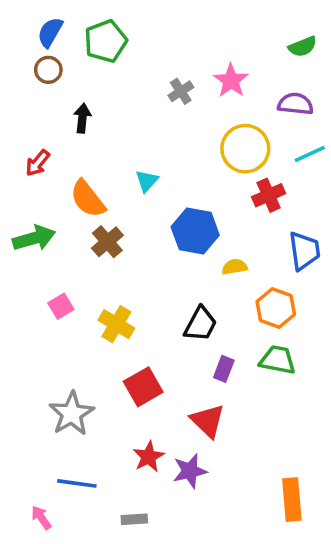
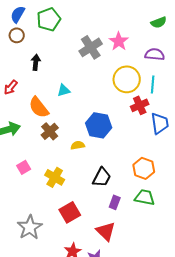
gray cross: (181, 91) -> (91, 47), size x1.6
cyan line: (310, 154) -> (153, 84), moved, turned -60
cyan triangle: (147, 181) -> (64, 90), moved, turned 32
blue trapezoid: (304, 251) -> (160, 123), moved
yellow semicircle: (235, 267) -> (78, 145), moved

